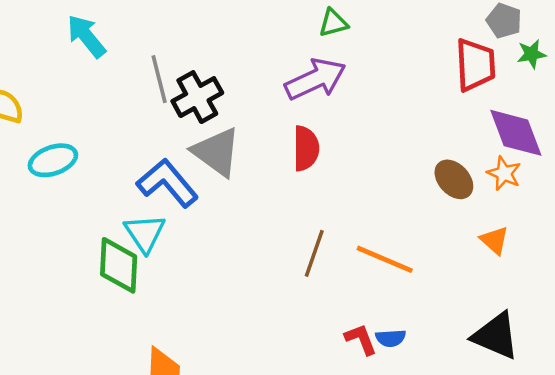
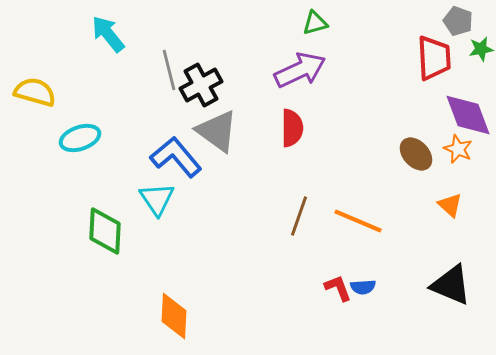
green diamond: (119, 265) -> (105, 231), moved

